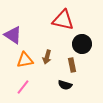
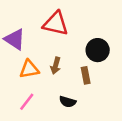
red triangle: (63, 20) -> (56, 24), moved
black semicircle: (65, 85) -> (68, 102), moved

